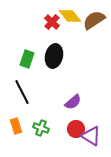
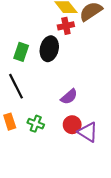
red cross: (52, 22) -> (66, 26), moved, turned 35

